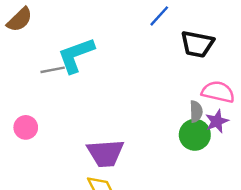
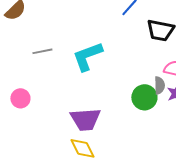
cyan L-shape: (76, 55) -> (87, 56), moved
green circle: (195, 135) -> (144, 97), moved

